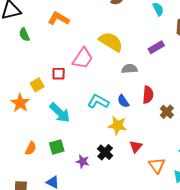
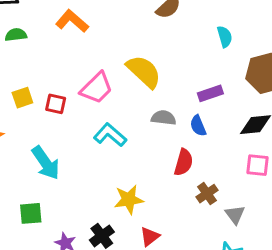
green semicircle: (24, 35) -> (16, 35), turned 96
yellow square: (37, 85) -> (22, 98), moved
blue semicircle: (123, 101) -> (198, 126), moved
cyan L-shape: (98, 102) -> (110, 135), moved
yellow star: (118, 126) -> (129, 199), turned -30

